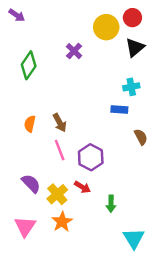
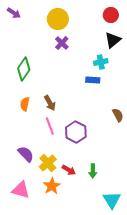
yellow circle: (106, 27) -> (58, 19), moved
green diamond: (29, 65) -> (24, 69), moved
cyan cross: (131, 87) -> (101, 62), moved
blue rectangle: (119, 110) -> (93, 80), moved
red arrow: (82, 187) -> (69, 170), moved
pink triangle: (25, 226) -> (21, 190), turned -48

